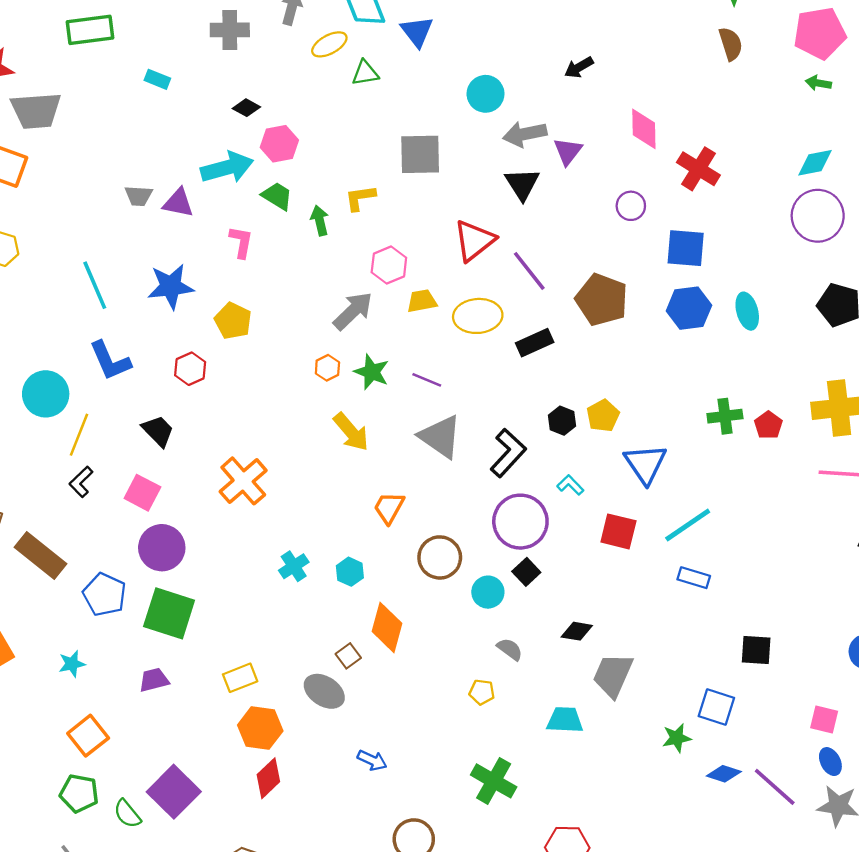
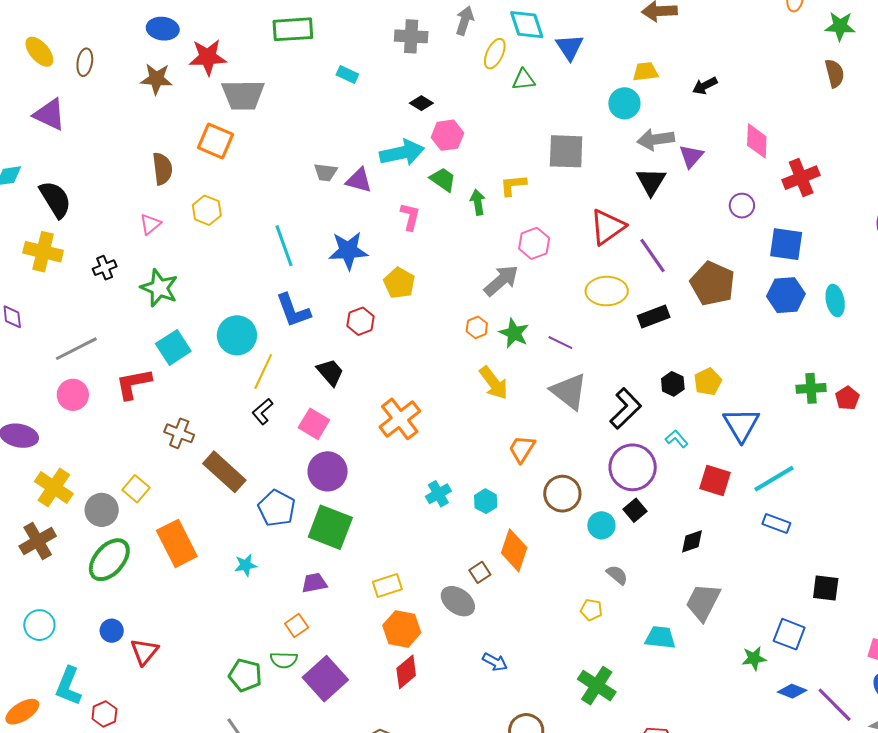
yellow ellipse: (329, 44) -> (495, 54), turned -40
red cross: (698, 169) -> (801, 178), turned 33
yellow trapezoid: (422, 301) -> (645, 72), moved
black diamond: (577, 631) -> (692, 541), moved, turned -32
orange square: (88, 736) -> (297, 626), moved, size x0.7
green semicircle: (127, 814) -> (284, 660), moved, turned -52

